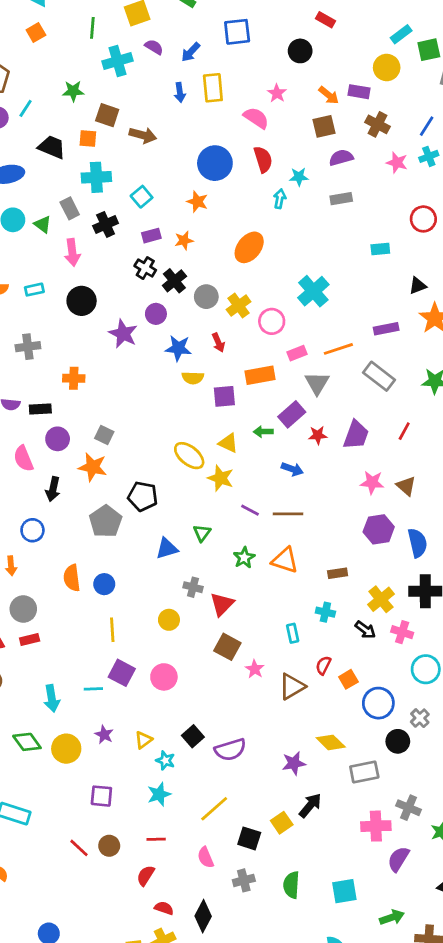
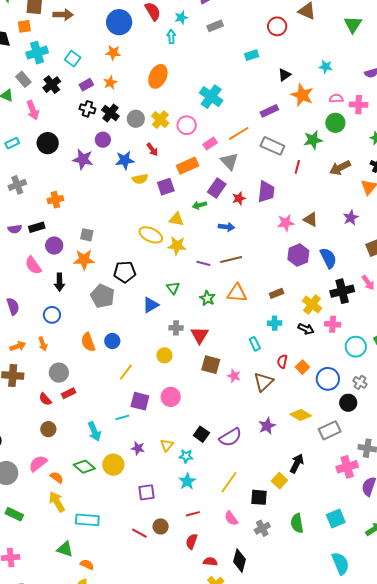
red line: (404, 431) -> (297, 167), moved
yellow line: (112, 630) -> (126, 372), turned 54
purple star: (294, 763) -> (267, 426), moved

